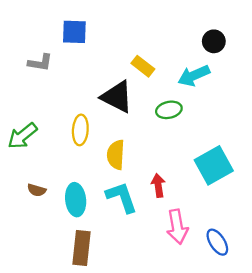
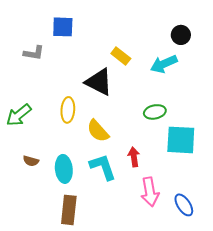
green ellipse: (169, 110) -> (155, 112), moved
yellow semicircle: (116, 155) -> (98, 131), turned -45
cyan square: (214, 165) -> (181, 140), turned 32

